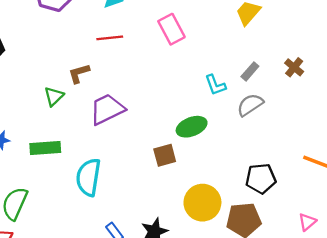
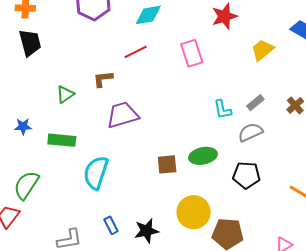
red line: (110, 38) -> (136, 52), turned -30
green triangle: (54, 96) -> (65, 94), moved
green ellipse: (192, 127) -> (203, 156), moved
black pentagon: (261, 179) -> (246, 175), moved

